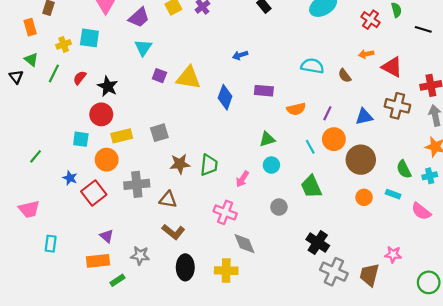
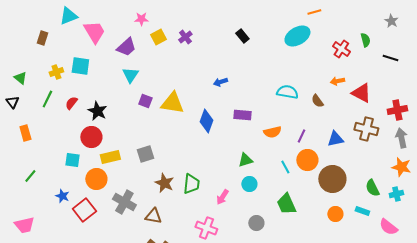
orange rectangle: (30, 27) -> (25, 133), moved
green triangle: (31, 59) -> (20, 78), moved
brown star: (180, 164) -> (164, 183), turned 30
gray cross: (137, 184) -> (124, 202), turned 35

